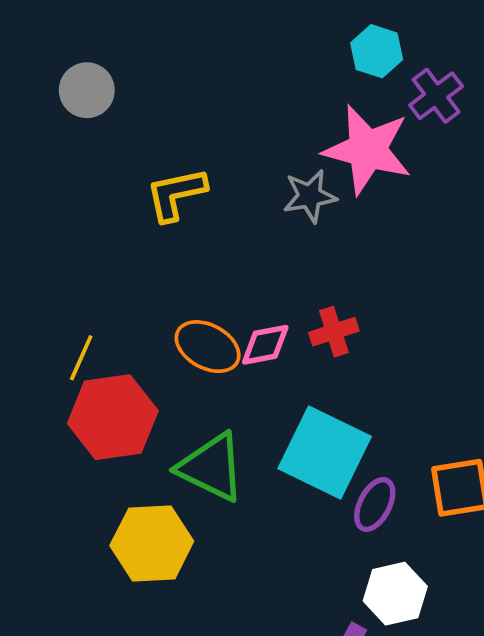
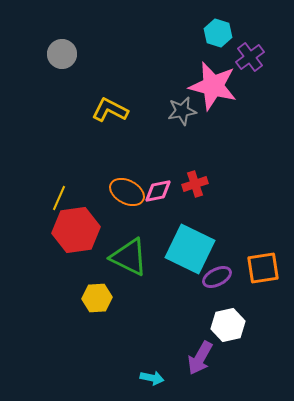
yellow L-shape: (176, 194) -> (110, 110), turned 39
purple ellipse: (375, 504) -> (217, 277), turned 36
yellow hexagon: (152, 543) -> (97, 298), size x0.7

